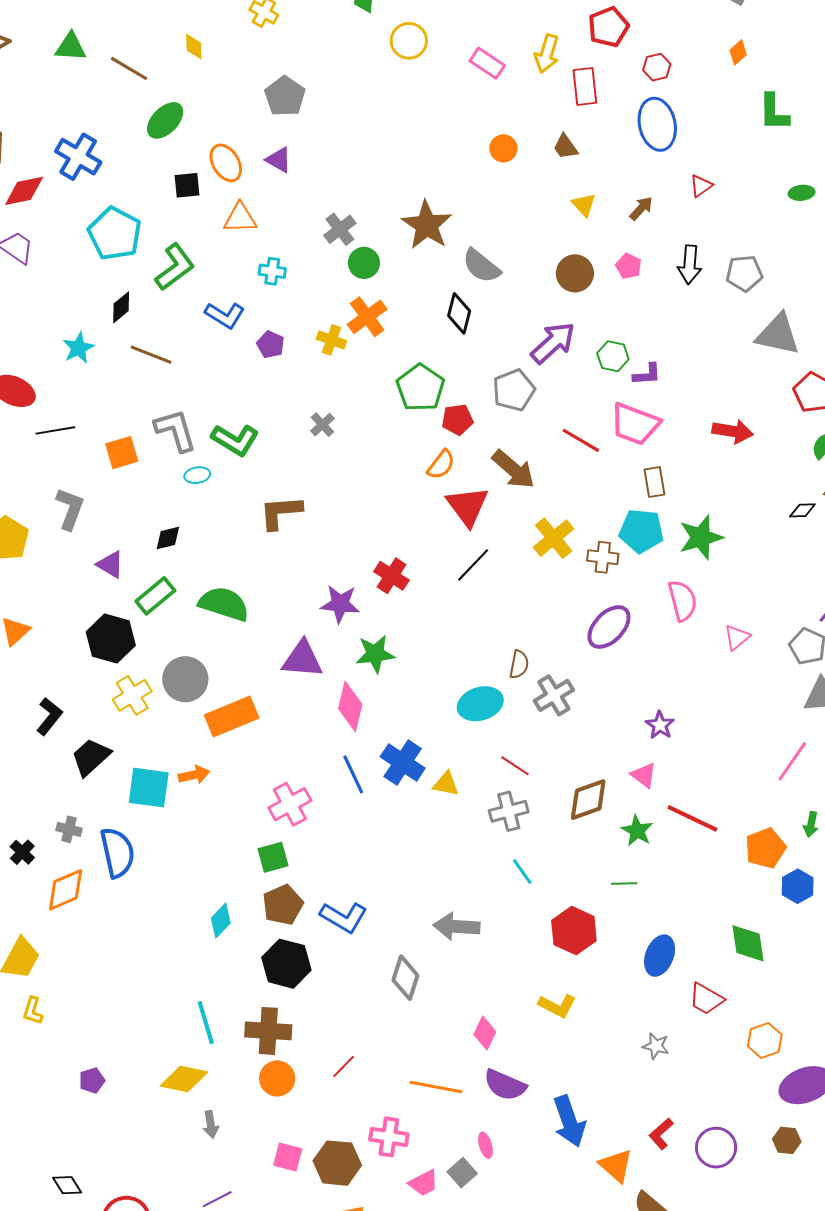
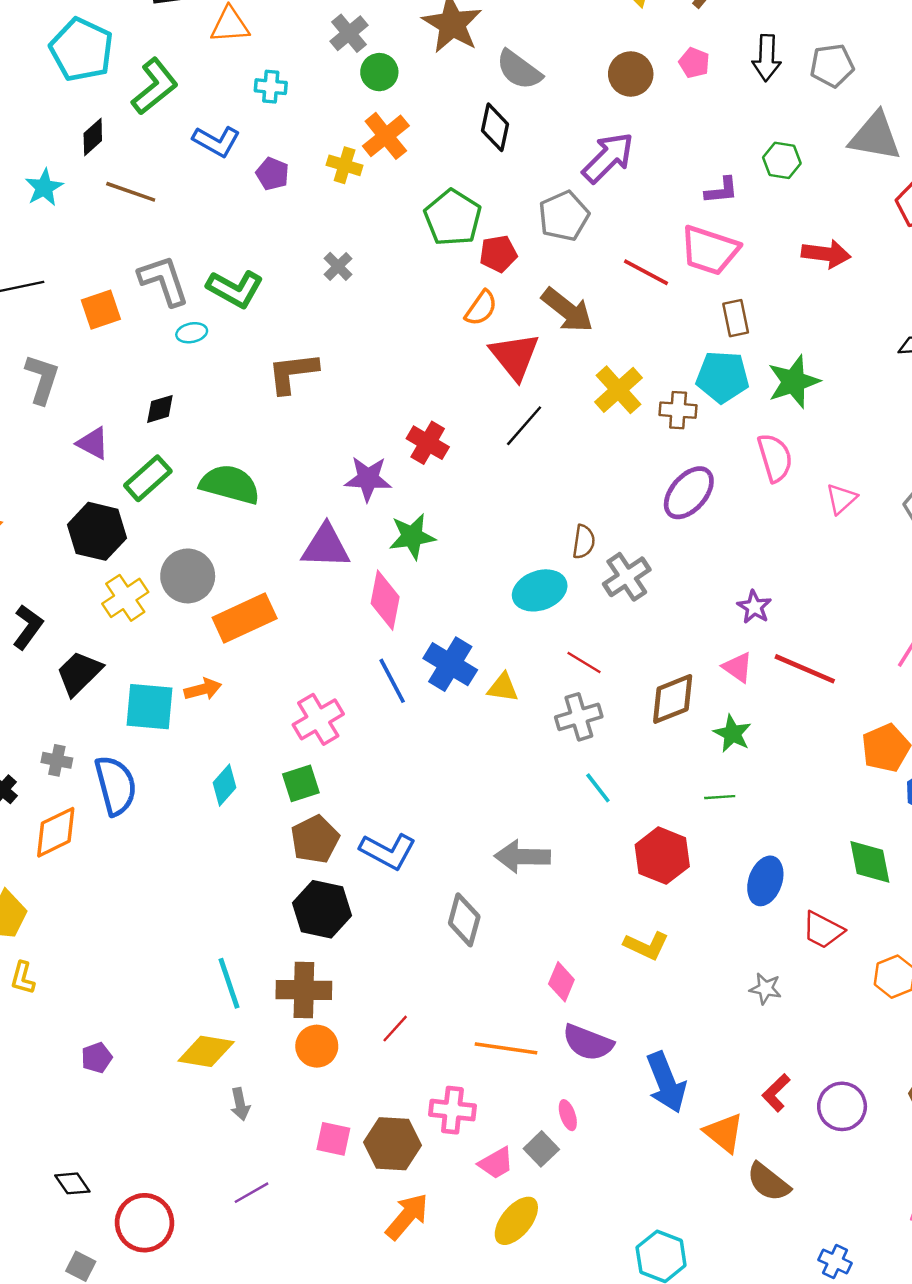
green hexagon: (613, 356) -> (782, 160), moved
red line: (692, 818) -> (805, 669), moved
cyan diamond: (221, 921) -> (224, 785), moved

